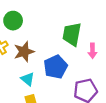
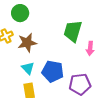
blue pentagon: (56, 67) -> (53, 71), moved, turned 30

